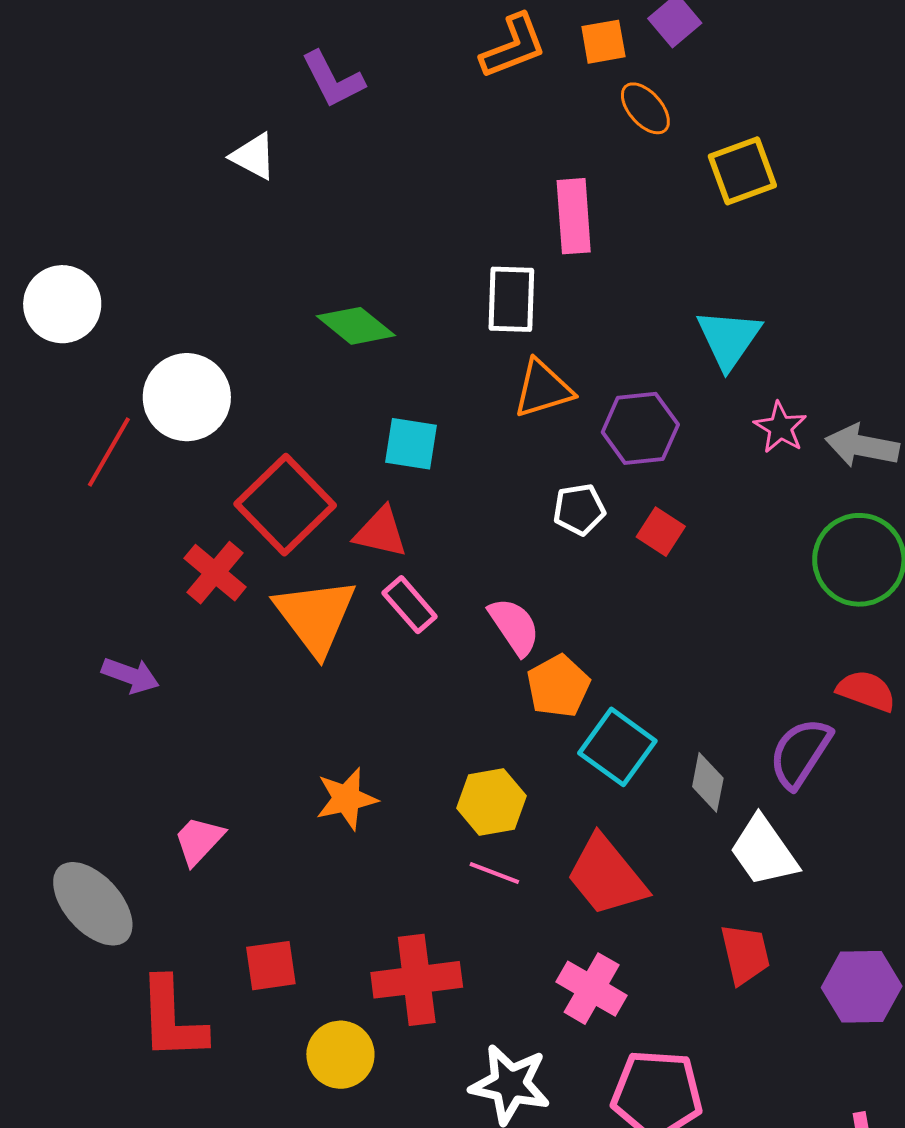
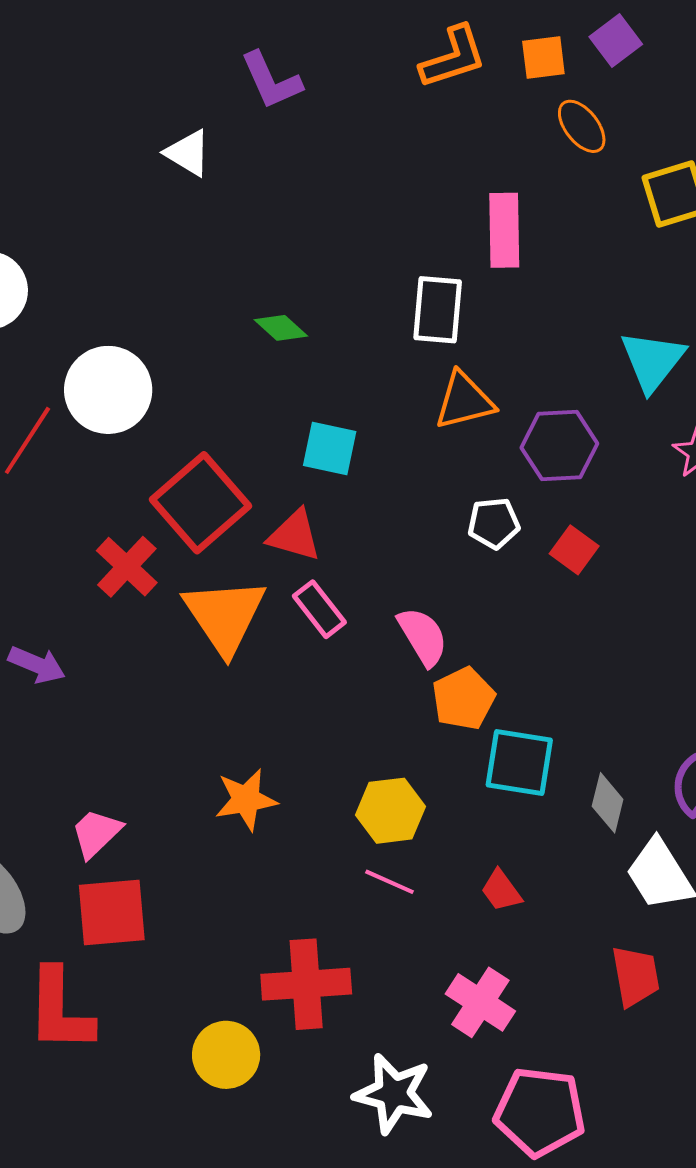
green diamond: (356, 326) -> (281, 328), size x0.7
cyan square: (617, 747) -> (519, 763), turned -30
red trapezoid: (606, 876) -> (501, 891), size x0.5
red square: (271, 966) -> (112, 912), moved, size x1.4

